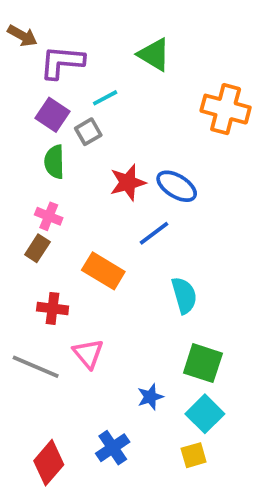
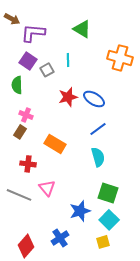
cyan line: (105, 98) -> (68, 60), moved, turned -64
green semicircle: (54, 162) -> (17, 85), moved
blue line: (154, 233) -> (98, 129), moved
blue star: (150, 397) -> (80, 211), size x1.5

